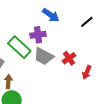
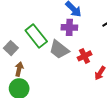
purple cross: (38, 35) -> (69, 27), moved

